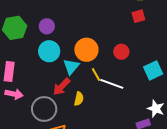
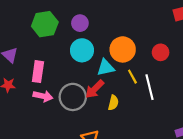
cyan triangle: (71, 67) -> (106, 68), turned 36
white line: (112, 84) -> (149, 87), turned 55
gray circle: (44, 109) -> (73, 97), moved

